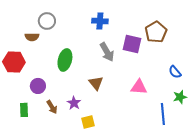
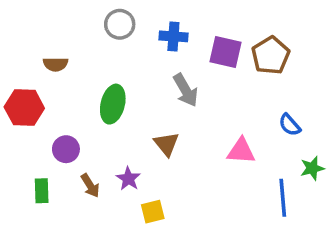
gray circle: (47, 21) -> (120, 24), moved
purple square: (132, 44) -> (226, 52), moved
blue semicircle: (175, 72) -> (290, 125), moved

